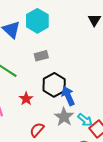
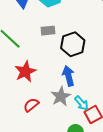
black hexagon: (54, 85) -> (73, 44), moved
red star: (26, 99) -> (25, 72), size x1.5

